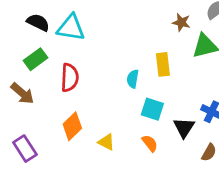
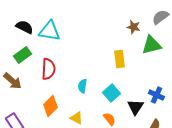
cyan semicircle: (133, 79) -> (82, 86), moved
cyan square: (152, 109) -> (111, 93), turned 30

